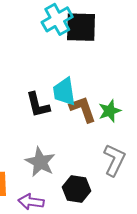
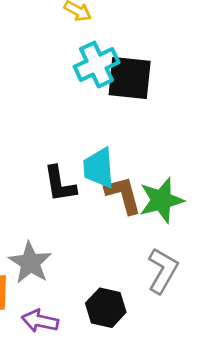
green star: (110, 111) -> (161, 200), size x1.4
gray star: (40, 162) -> (30, 263), moved

